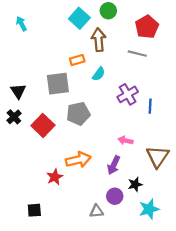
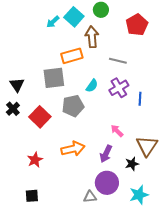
cyan arrow: (21, 24) -> (53, 22), moved, turned -104
gray line: (137, 54) -> (118, 61), moved
orange rectangle: (77, 60) -> (72, 56), size x1.5
cyan semicircle: (99, 74) -> (92, 86), moved
pink arrow: (125, 140) -> (117, 131), turned 32
red star: (55, 177) -> (35, 160), moved
black star: (135, 184) -> (132, 164), moved
purple circle: (115, 196) -> (107, 183), size x1.5

